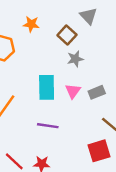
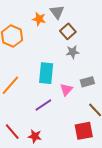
gray triangle: (88, 16) -> (57, 12), moved
pink triangle: (73, 91) -> (66, 90), moved
purple line: (48, 126) -> (43, 105), turned -48

